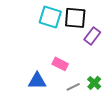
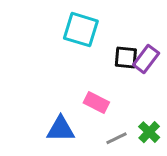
black square: (75, 18) -> (126, 57), moved, size x0.7

